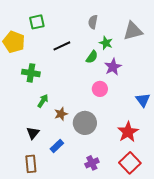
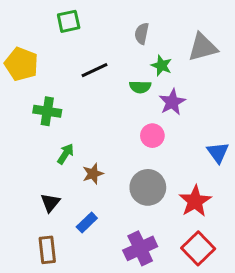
green square: (37, 22) -> (69, 21), moved
green semicircle: (92, 57) -> (140, 87), turned 56
gray circle: (85, 123) -> (148, 187), moved
purple cross: (92, 163) -> (140, 248), size x1.5

